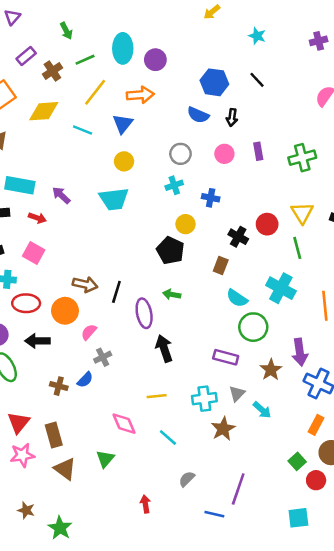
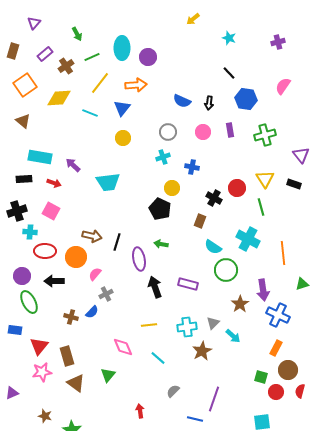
blue hexagon: (214, 82) -> (246, 99), moved
cyan trapezoid: (114, 199) -> (108, 182), moved
purple rectangle: (226, 357) -> (188, 284), moved
green square: (297, 461) -> (261, 377), turned -32

